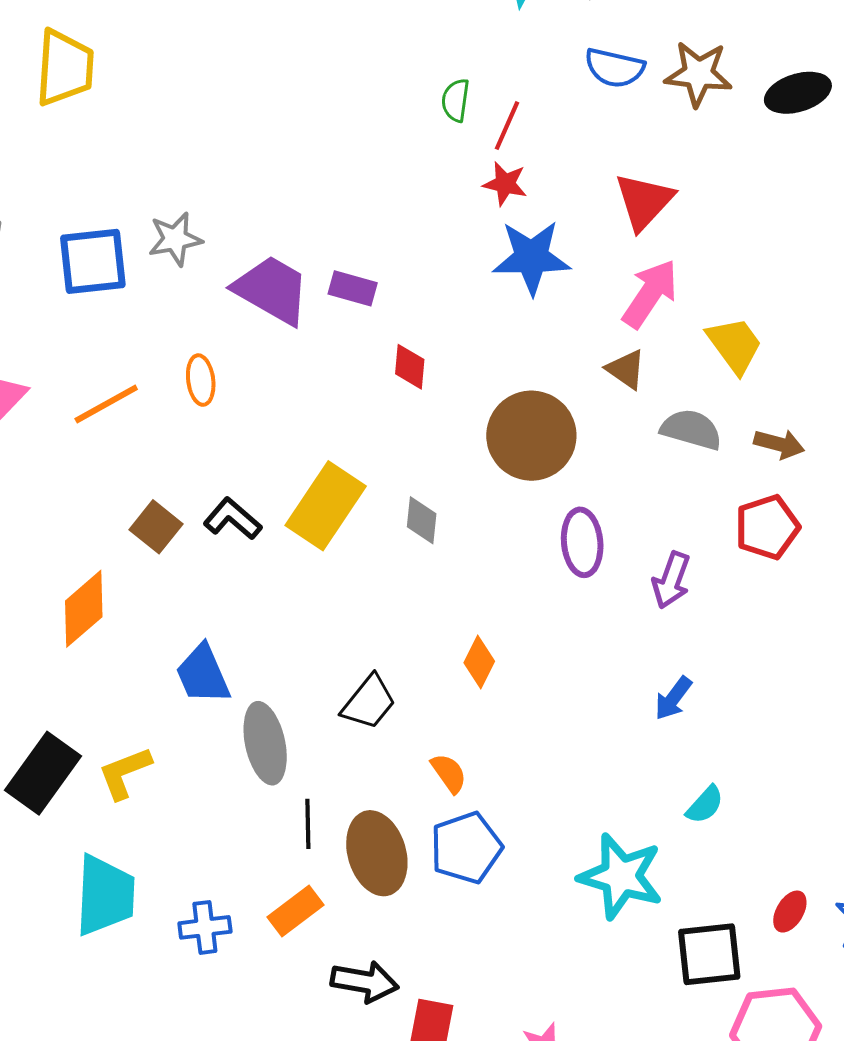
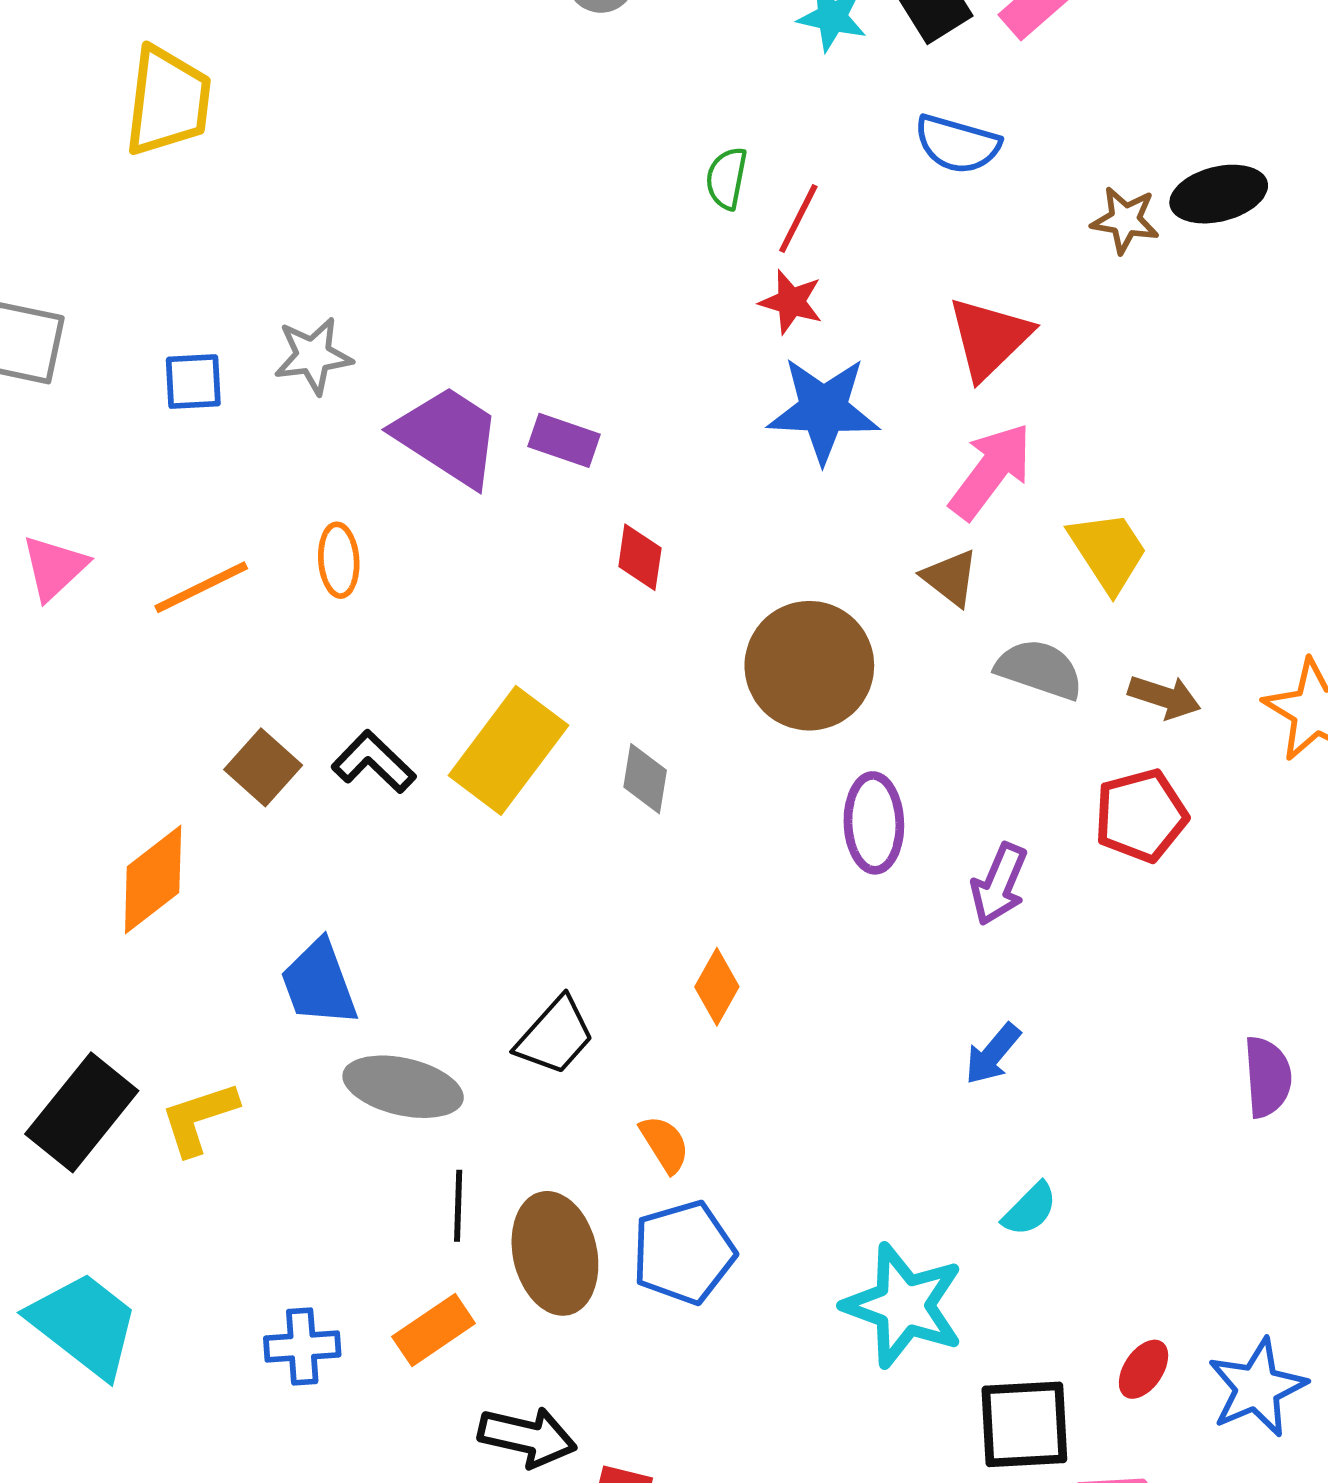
brown star: (698, 74) -> (1125, 220), moved, size x0.7
blue square: (93, 261) -> (193, 382), size x0.6
gray ellipse: (265, 743) -> (403, 1087), turned -68
cyan trapezoid: (105, 895) -> (84, 1324), moved, turned -58

